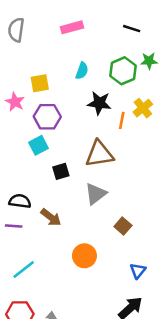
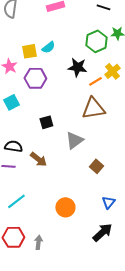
cyan semicircle: (82, 71) -> (48, 47), moved, turned 32
orange line: (122, 120) -> (95, 81), turned 48
cyan square: (38, 145) -> (11, 102), moved
brown triangle: (99, 154) -> (93, 108), moved
orange circle: (84, 256) -> (65, 207), moved

